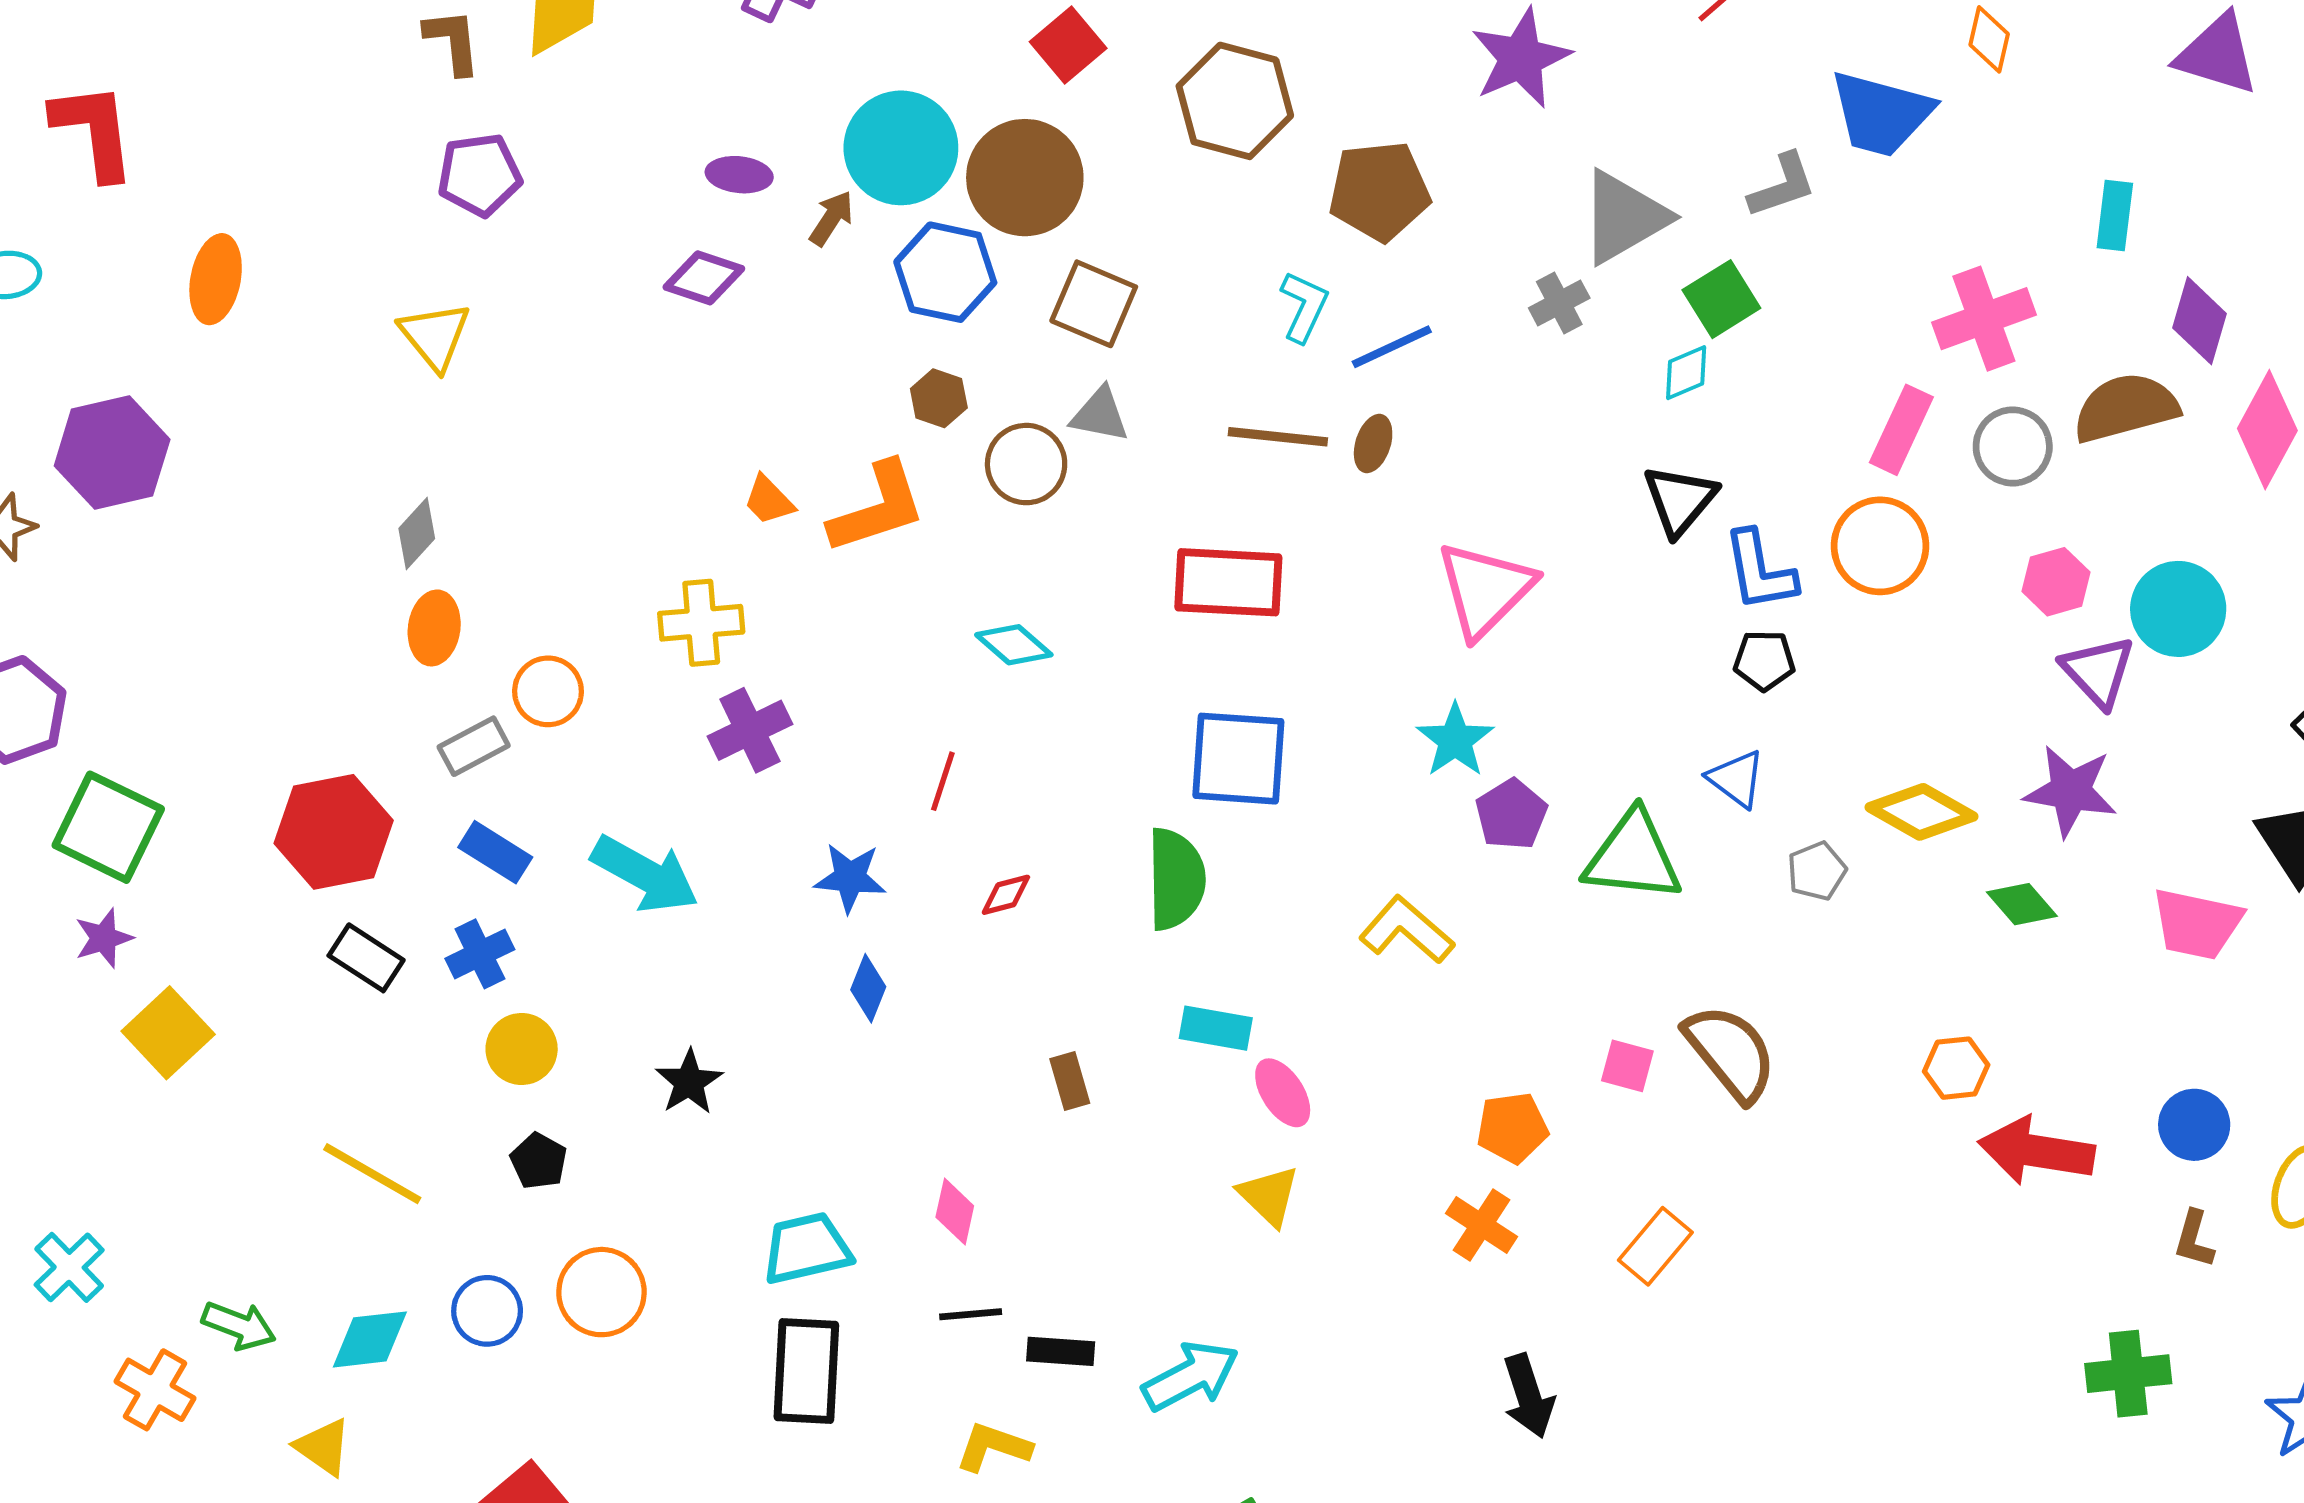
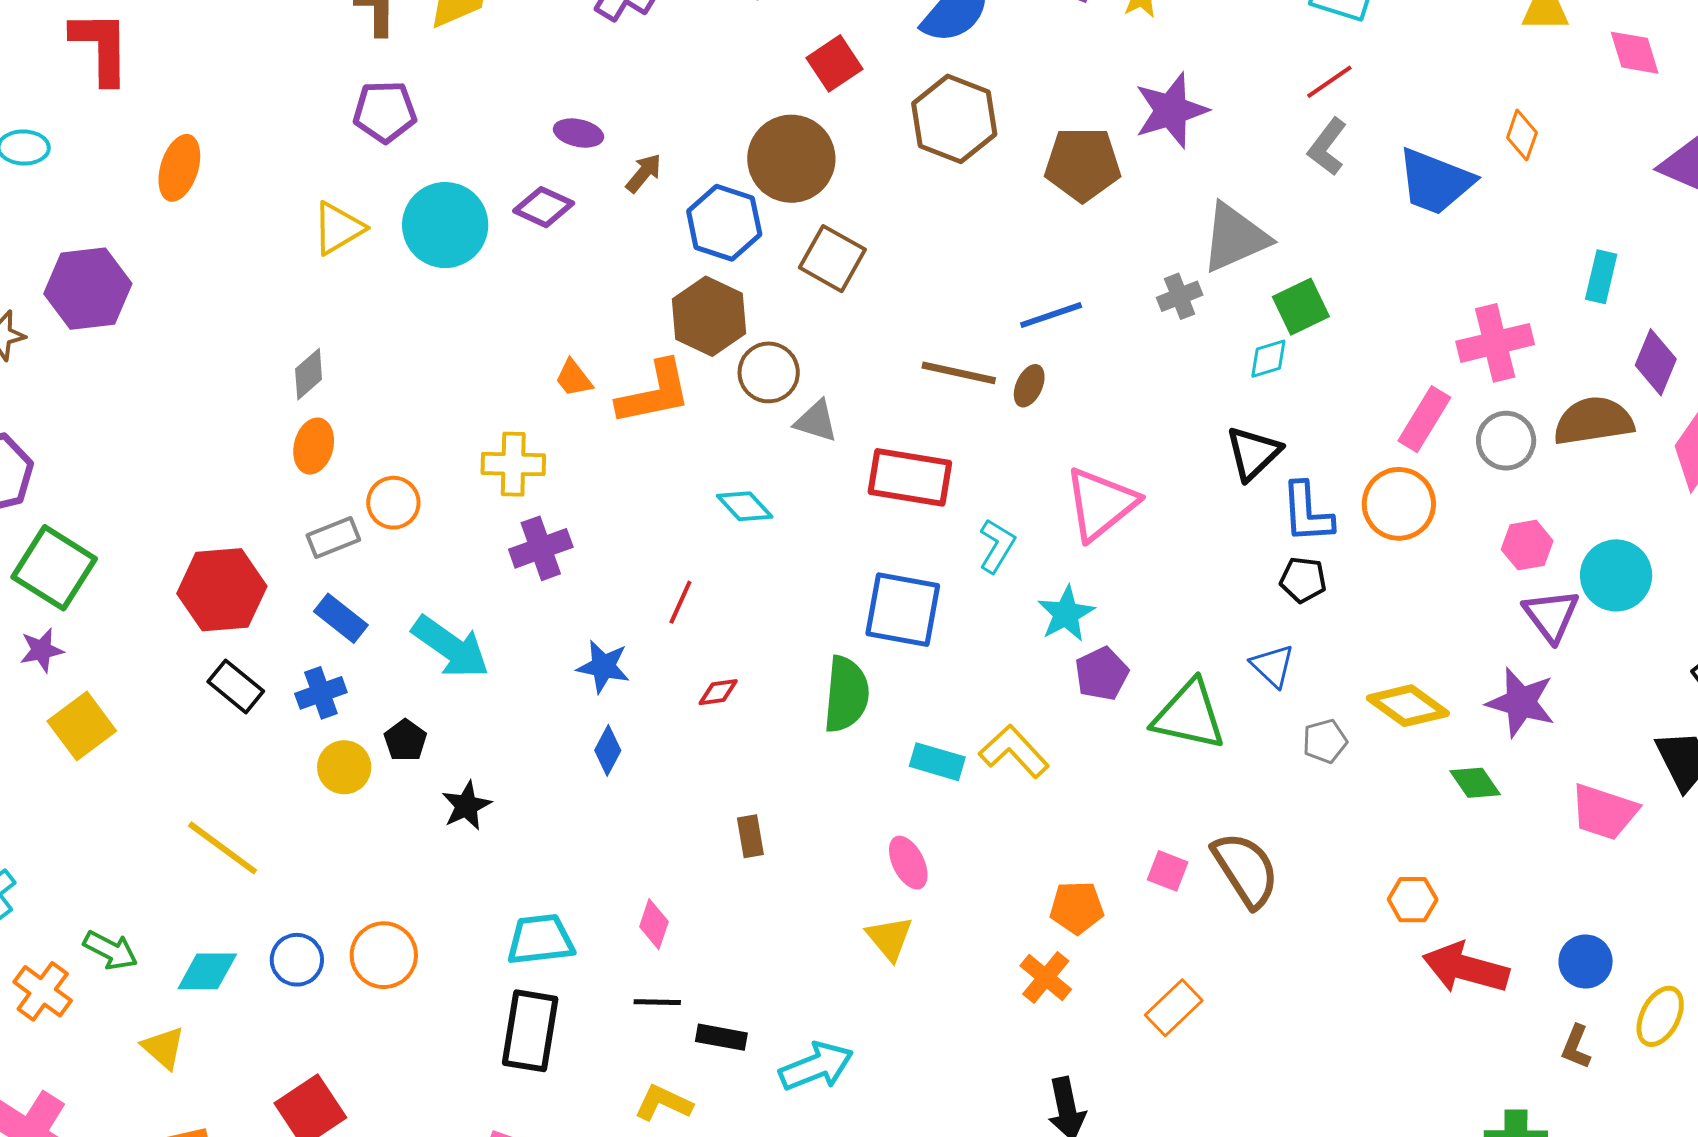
cyan circle: (901, 148) -> (445, 225), moved
gray L-shape: (1782, 186) -> (1327, 147), moved, turned 140
brown pentagon: (1379, 191) -> (1083, 164), moved
cyan L-shape: (1304, 307) -> (997, 546), moved
yellow triangle: (435, 336) -> (338, 228), turned 32
brown hexagon: (939, 398) -> (709, 316), size x1.8
gray triangle: (1100, 415) -> (816, 421), moved
cyan rectangle: (1216, 1028) -> (937, 762), moved
black pentagon: (539, 1161) -> (405, 740), moved

